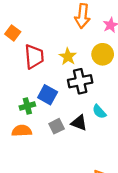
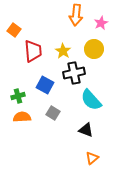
green cross: (27, 106) -> (18, 96), moved
cyan semicircle: (99, 112) -> (91, 100), size x1.6
black triangle: (79, 123) -> (86, 130), moved
gray square: (57, 126) -> (53, 113), turned -32

